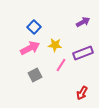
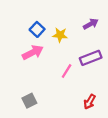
yellow star: (55, 45) -> (60, 35), moved
gray square: (35, 75) -> (29, 101), moved

